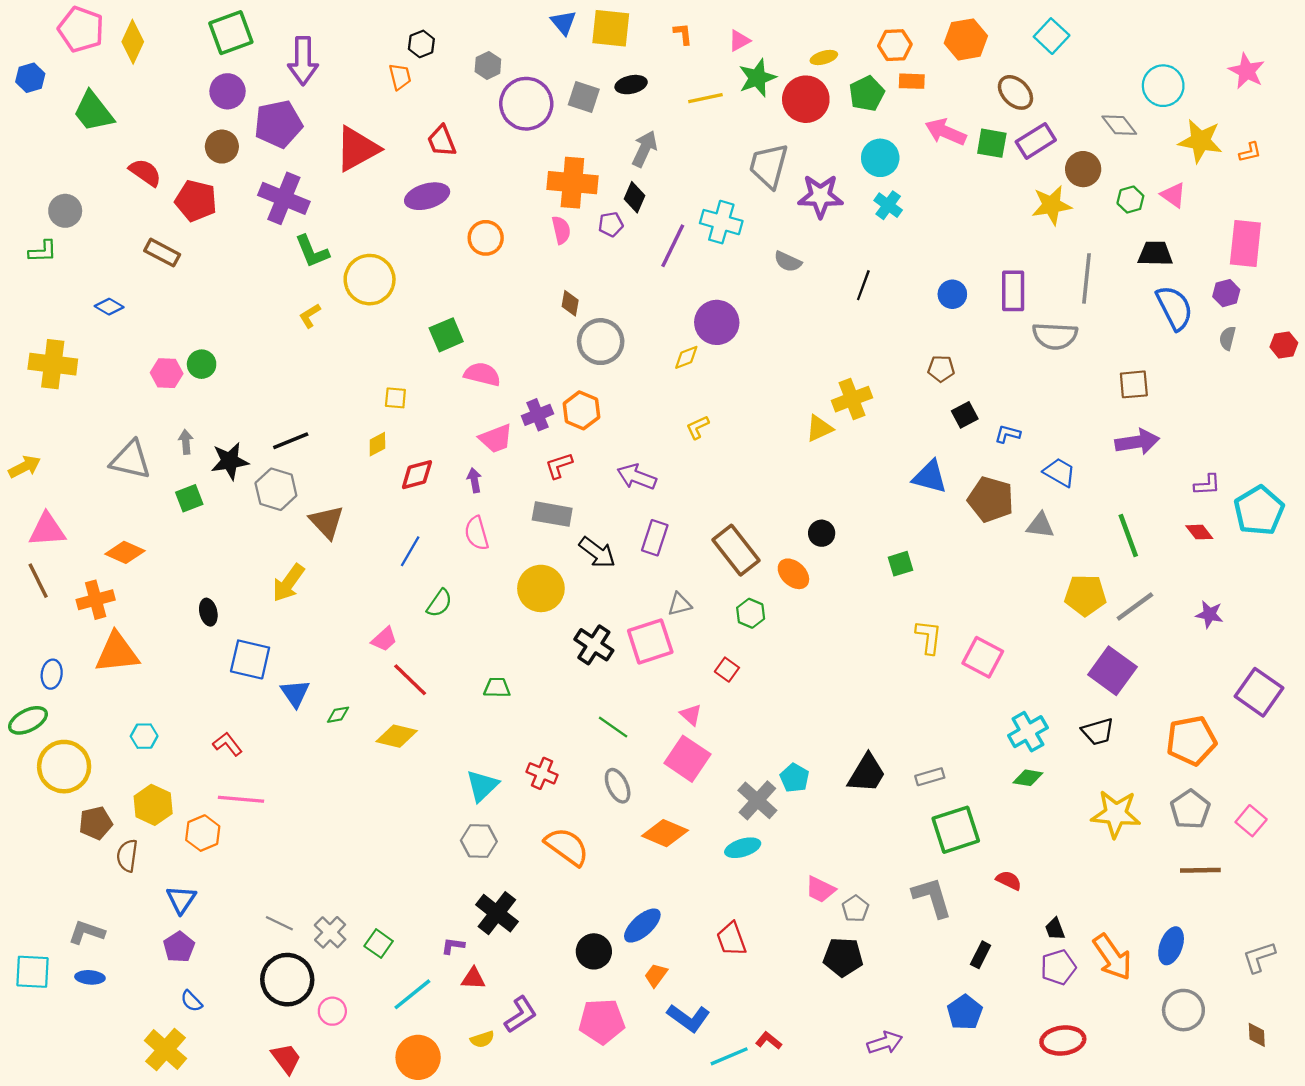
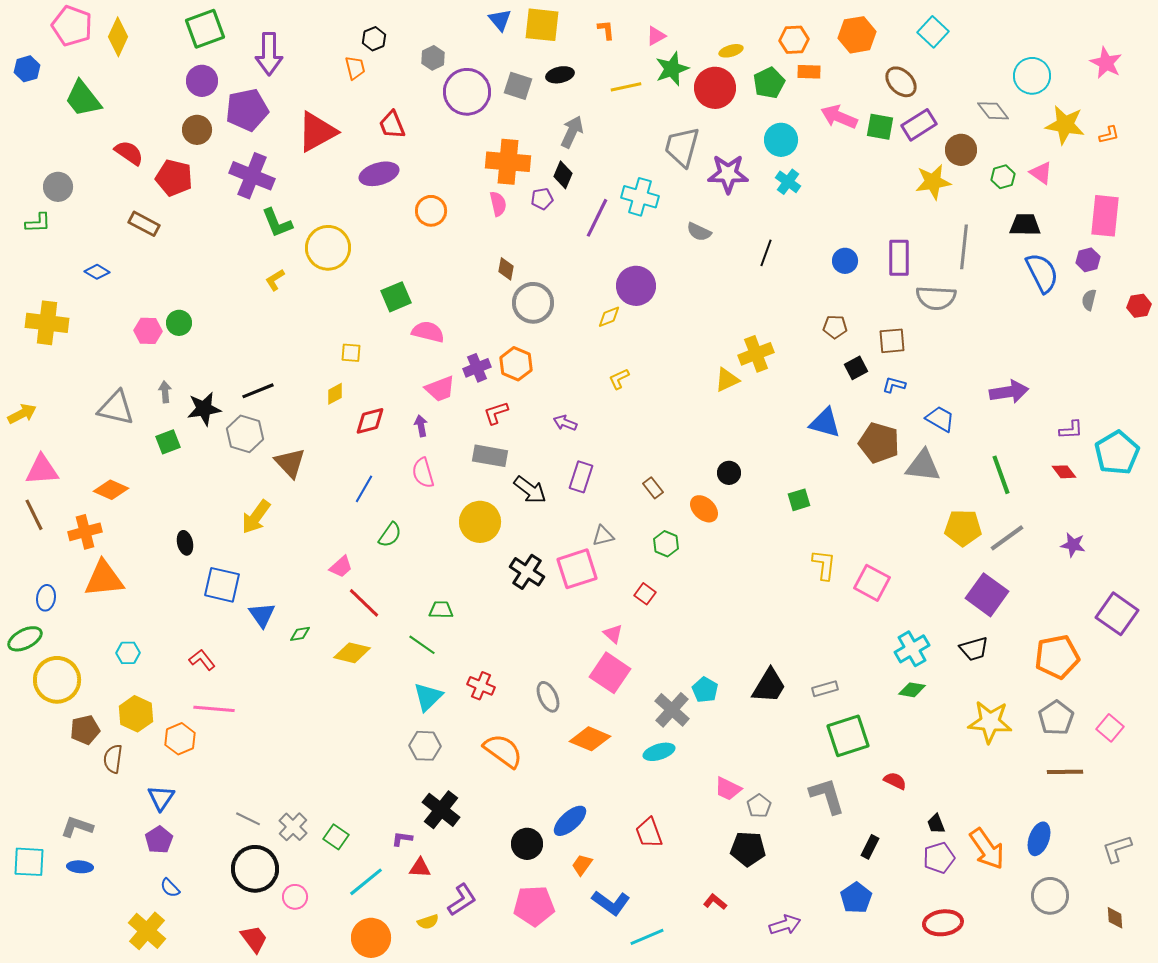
brown square: (1134, 384) -> (892, 341), moved
purple arrow: (637, 477) -> (565, 423), size x0.7
gray triangle: (1040, 525) -> (923, 466), size x1.4
brown rectangle: (736, 550) -> (653, 488), size x0.5
green line: (613, 727) -> (422, 645), moved
red L-shape: (769, 1041) -> (715, 902), moved

